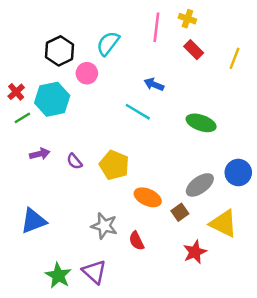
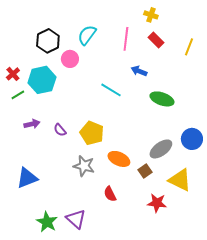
pink line: (156, 27) -> (126, 39), moved
blue arrow: (154, 84) -> (139, 71), moved
gray star: (104, 226) -> (84, 166), moved
red star: (195, 252) -> (157, 203), turned 30

